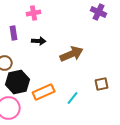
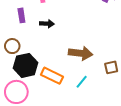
brown arrow: (72, 54) -> (81, 53), moved, turned 30
orange rectangle: (44, 92) -> (52, 76), turned 50

